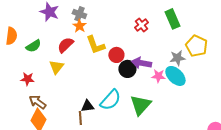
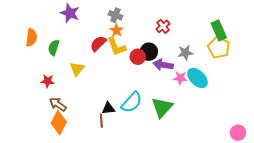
gray cross: (79, 14) -> (115, 15), moved
green rectangle: (172, 19) -> (219, 30), moved
orange star: (79, 26) -> (116, 30), moved
red semicircle: (65, 45) -> (98, 44), moved
green semicircle: (33, 46) -> (54, 48), turned 140
gray star: (177, 58) -> (185, 53), moved
black circle: (127, 69) -> (149, 52), moved

